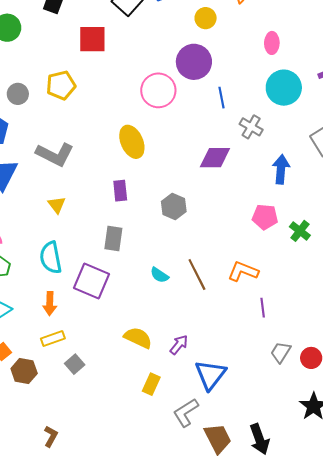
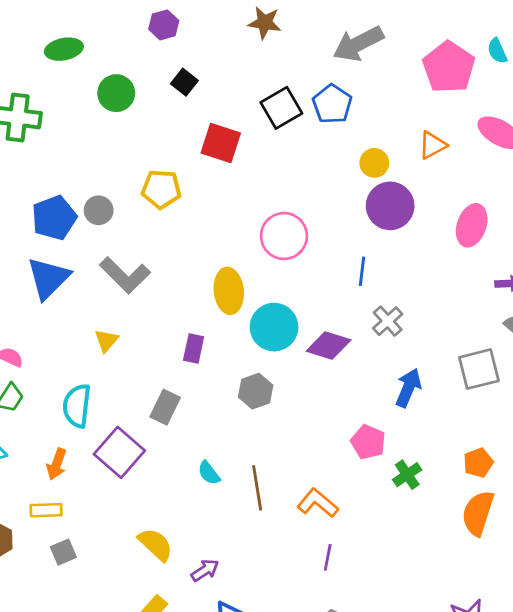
pink ellipse: (272, 43) -> (472, 225), moved, size x1.4
purple circle: (194, 62) -> (390, 206), moved
cyan circle: (284, 88) -> (274, 327), moved
gray circle: (18, 94) -> (99, 210), moved

